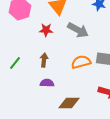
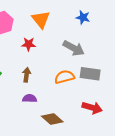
gray arrow: (78, 30) -> (74, 48), moved
brown diamond: (69, 103) -> (52, 119), turned 40

